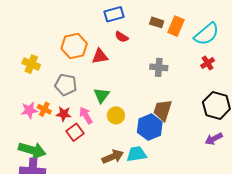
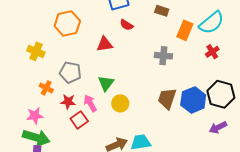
orange rectangle: (176, 26) -> (185, 30), moved
orange hexagon: (74, 46) -> (67, 23), moved
orange cross: (44, 109) -> (46, 88), moved
pink star: (29, 110) -> (35, 116), moved
blue hexagon: (150, 127) -> (193, 100), moved

